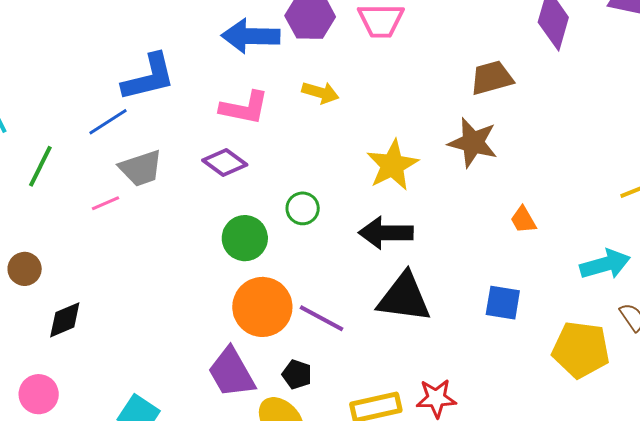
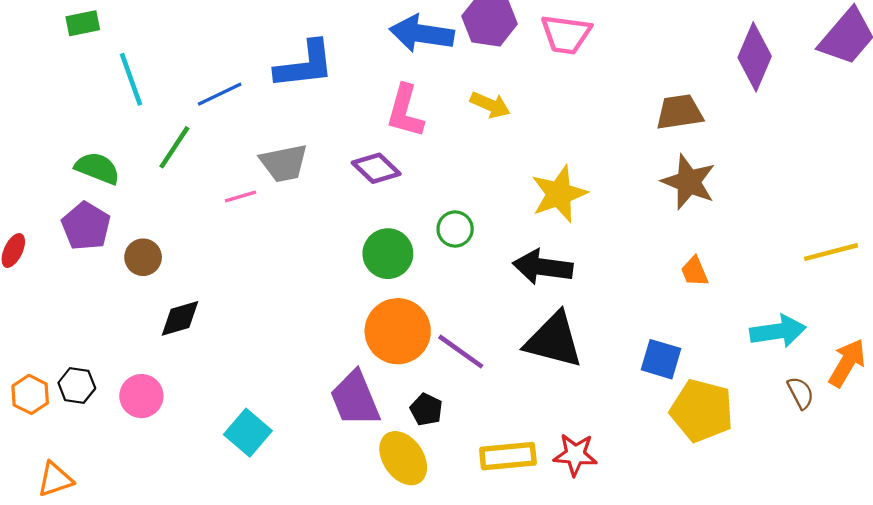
pink L-shape: (244, 108) -> (405, 111), turned 87
blue line: (108, 122) -> (220, 94), moved
brown star: (473, 143) -> (689, 182), moved
yellow pentagon: (581, 350) -> (702, 411), moved

